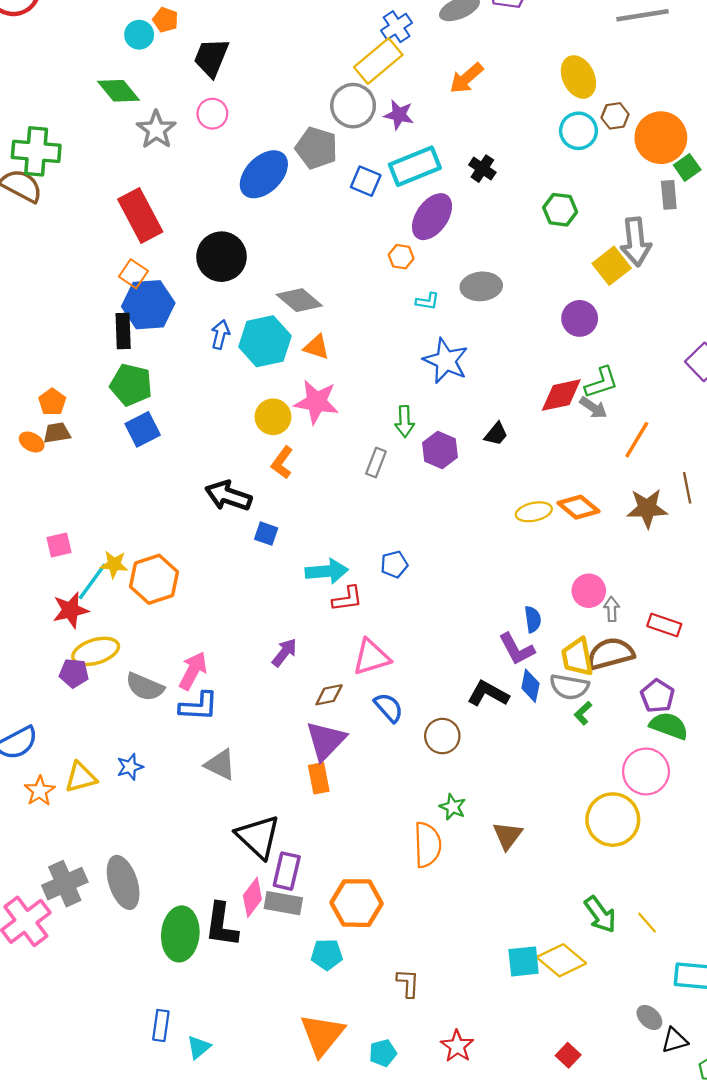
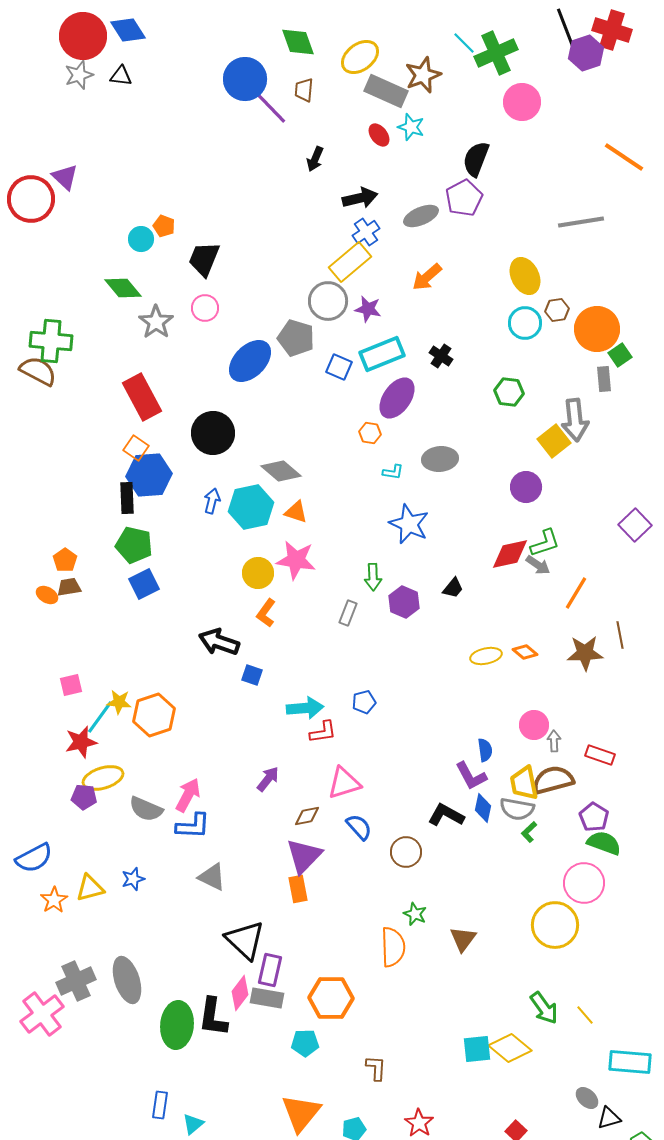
orange diamond: (578, 507) -> (525, 652), size x0.7

